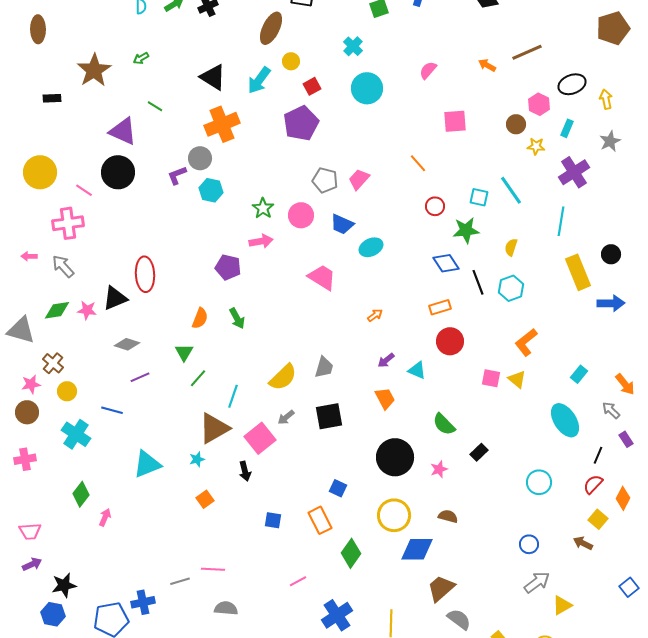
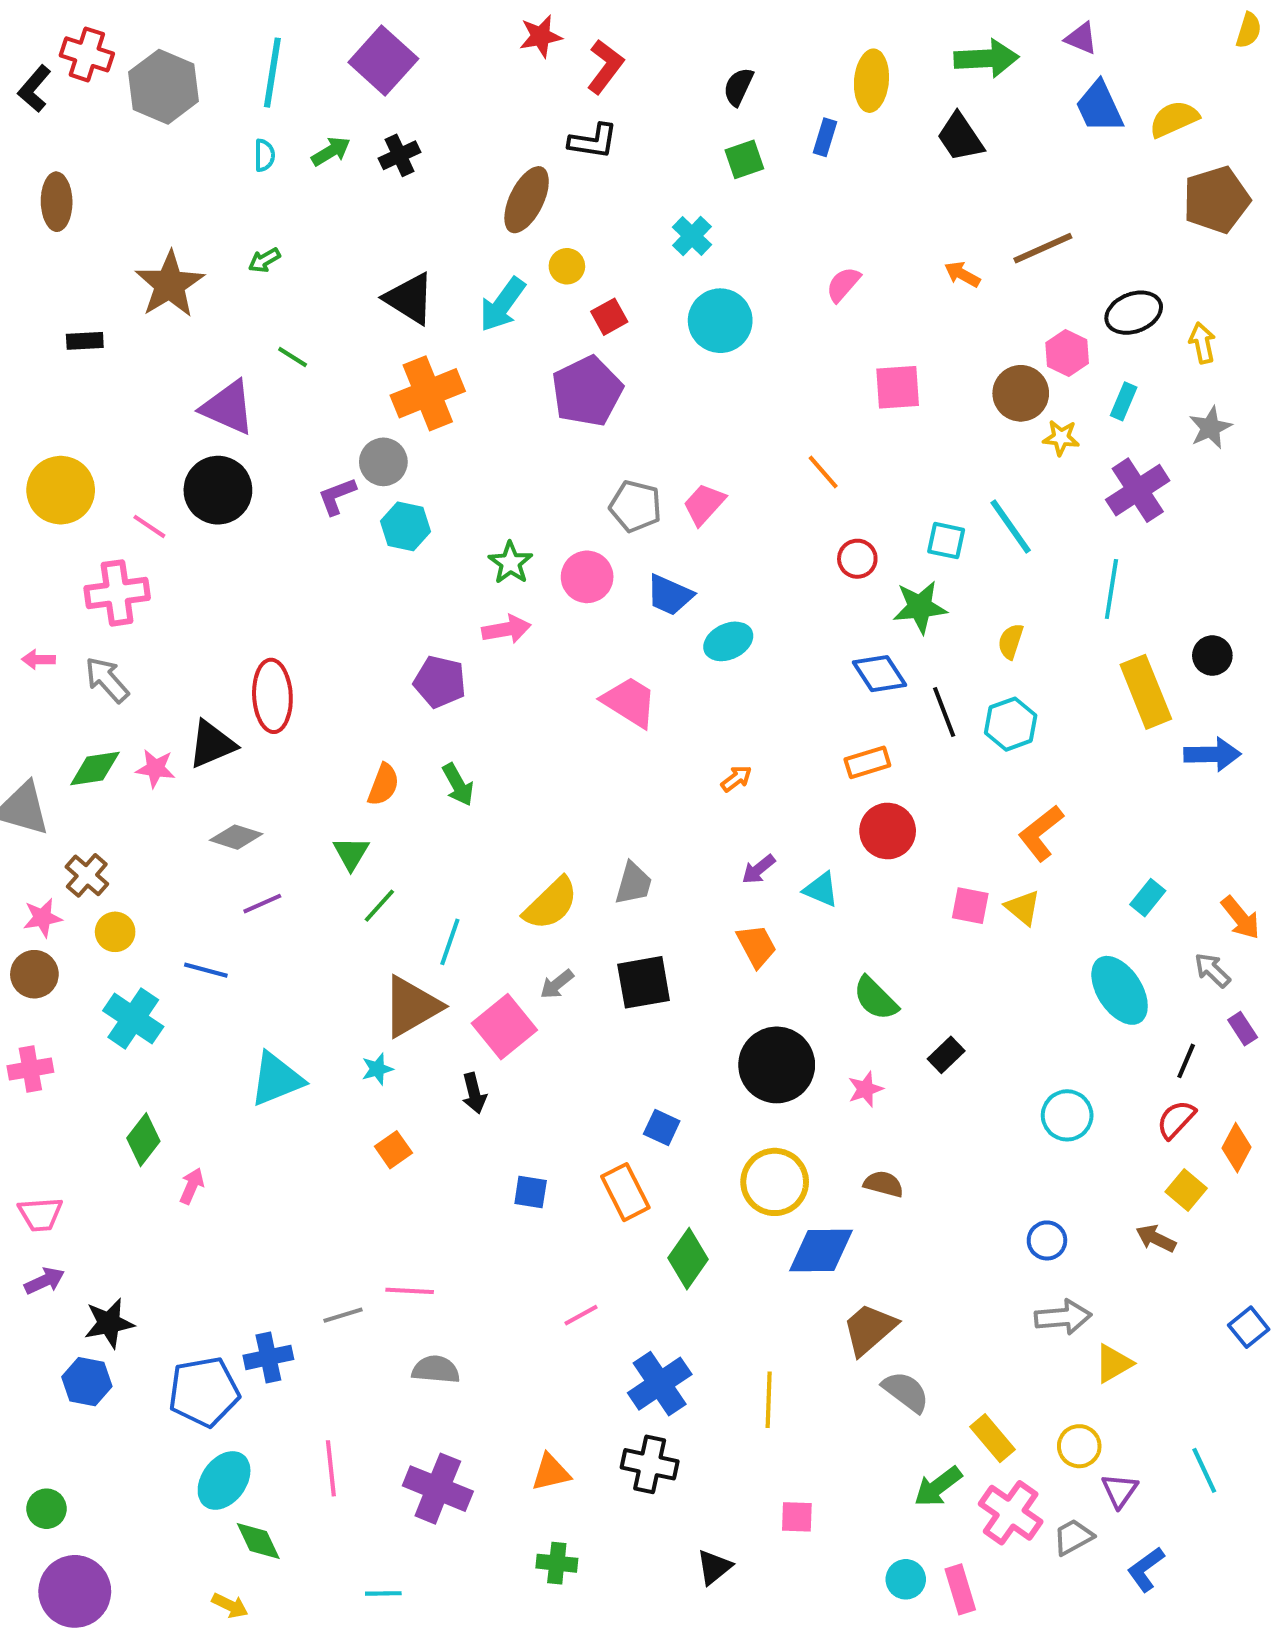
brown circle: (516, 124) -> (1021, 393), size x1.4
gray arrow: (537, 582) -> (1063, 1317), turned 32

